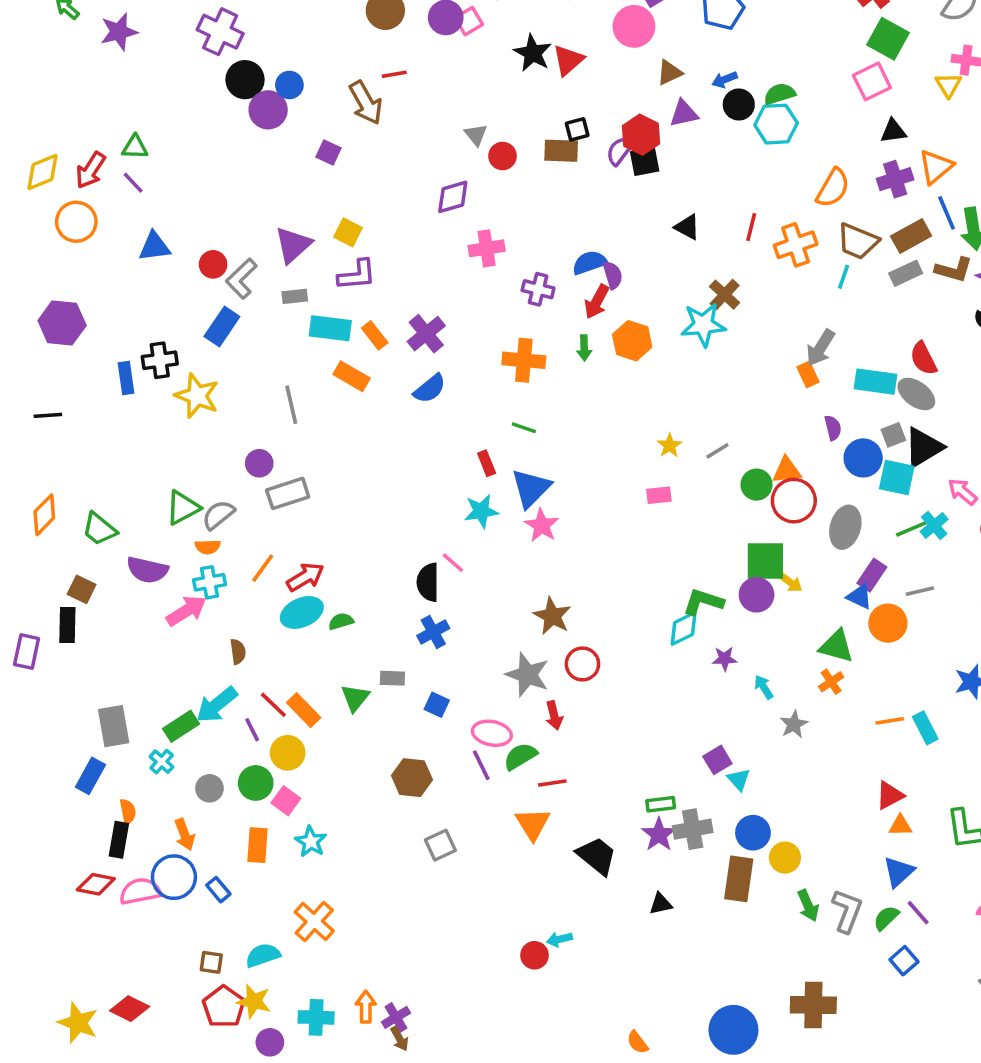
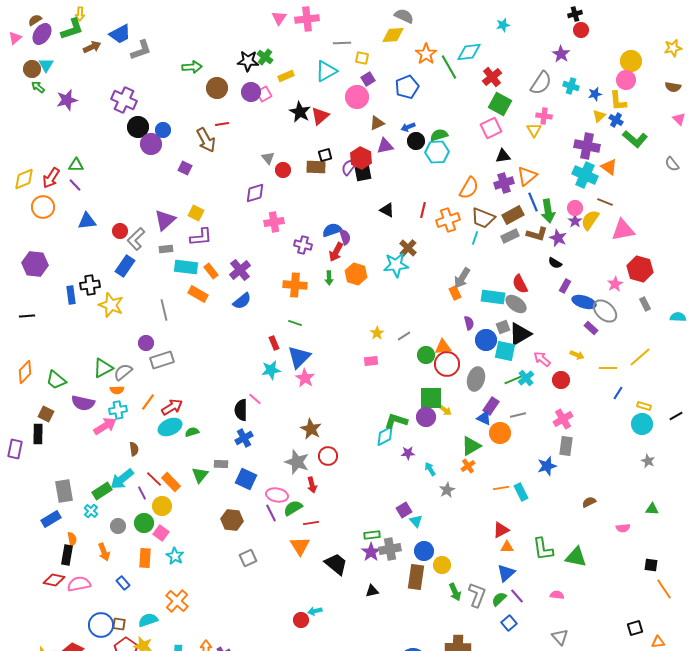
green triangle: (836, 646) -> (471, 446), turned -45
blue square: (437, 705) -> (246, 479), size x1.5
blue rectangle: (90, 776) -> (51, 519), turned 30
blue circle: (174, 877) -> (101, 625), moved

